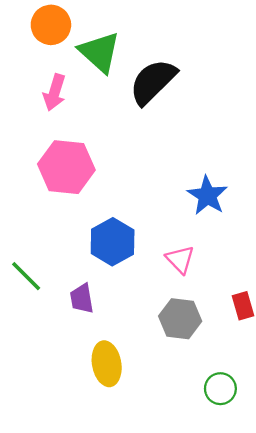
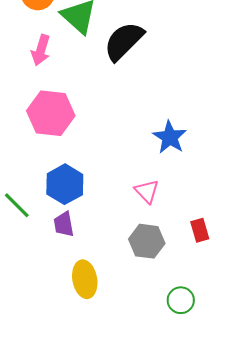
blue hexagon: (113, 242) -> (65, 184), moved

